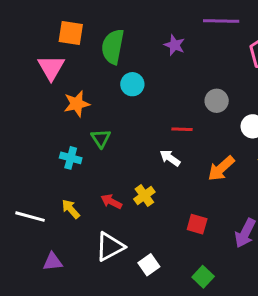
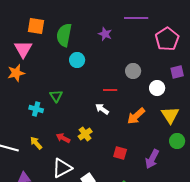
orange star: (77, 104) -> (16, 73), moved

